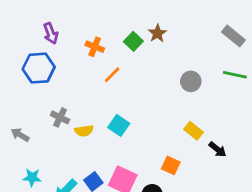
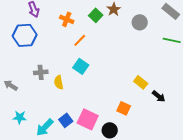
gray circle: (191, 81) -> (140, 22), moved
gray cross: (60, 117) -> (41, 72), turned -32
cyan square: (119, 125) -> (81, 66), moved
yellow semicircle: (84, 131) -> (59, 82), turned 88

